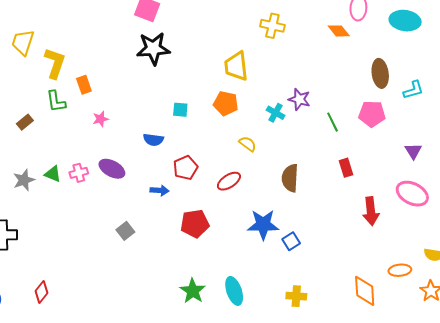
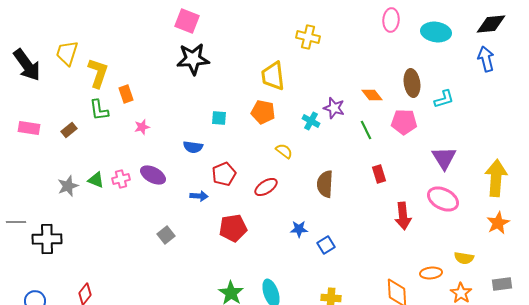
orange diamond: (339, 31) -> (372, 95), moved
purple triangle: (413, 151) -> (444, 158), size x1.5
blue star: (263, 225) -> (299, 229), size x0.6

